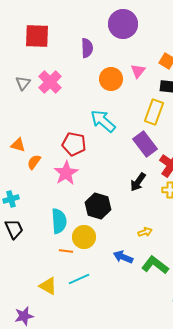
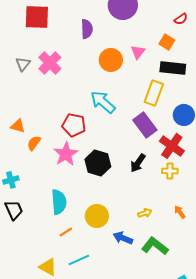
black hexagon: (98, 206) -> (98, 163), moved
yellow circle: (84, 237) -> (97, 216), moved
orange line: (66, 251) -> (66, 232), turned -40

